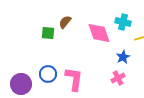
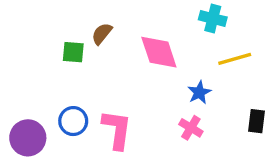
cyan cross: (123, 22) -> (213, 18), moved
pink cross: (118, 78) -> (191, 128), turned -32

